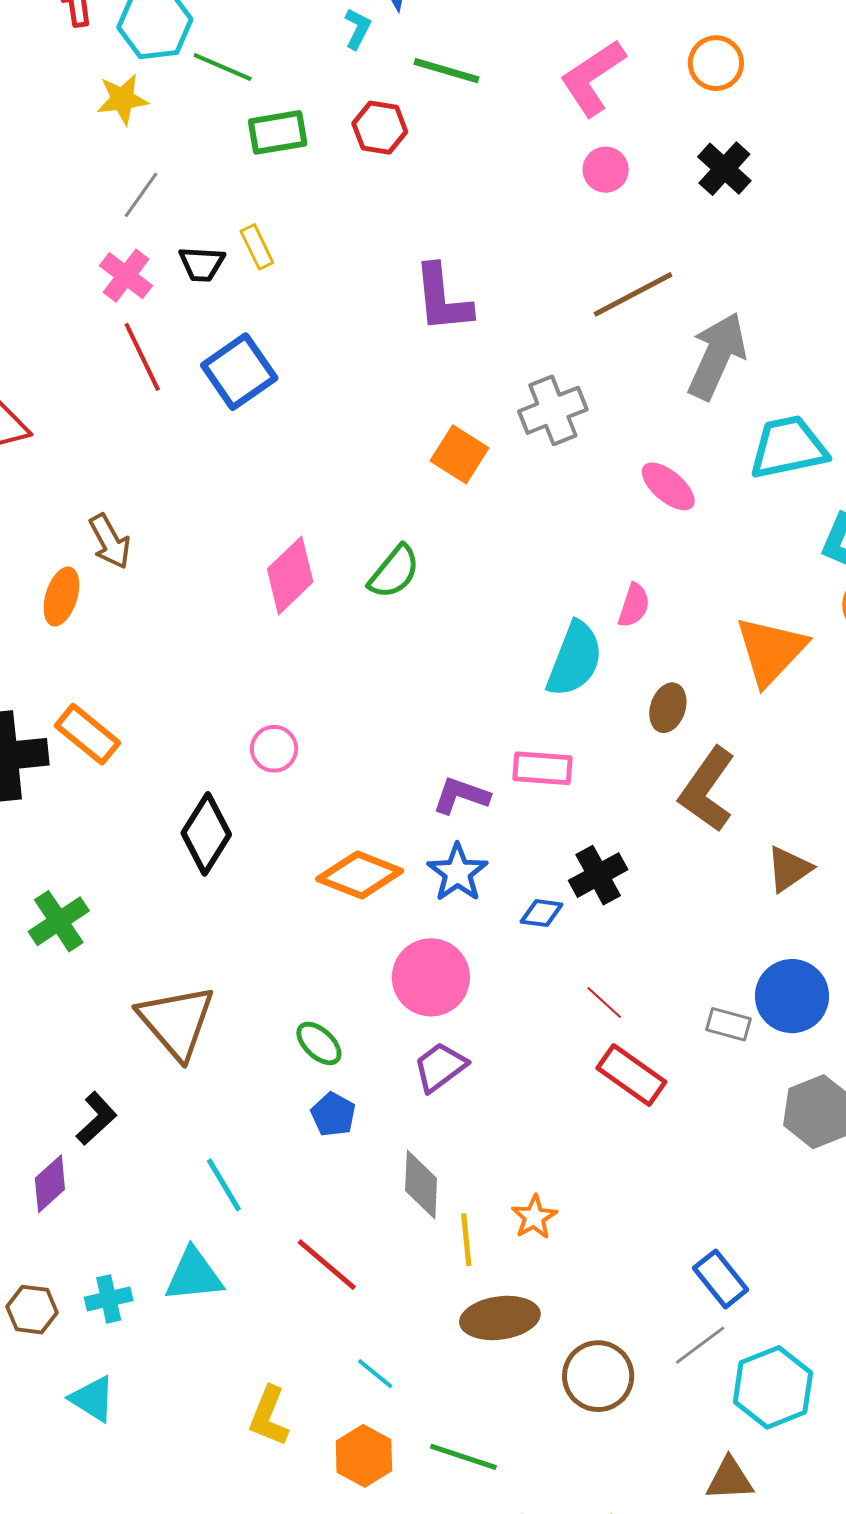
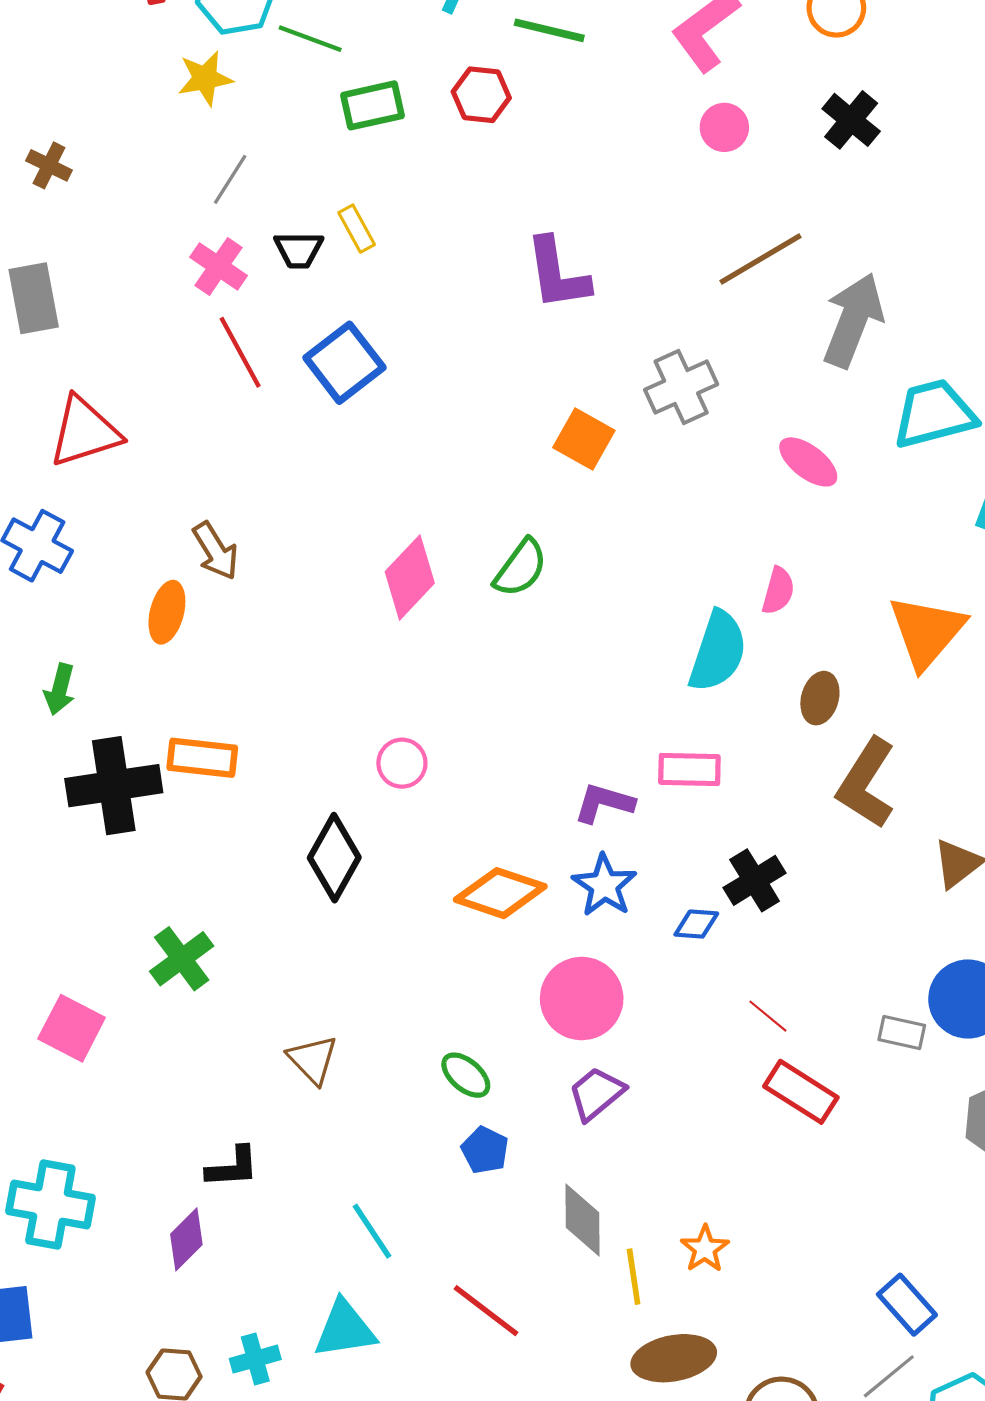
orange rectangle: (87, 734) -> (202, 758), turned -30
brown triangle: (176, 1022) -> (313, 1060), size x0.6
black L-shape: (96, 1118) -> (232, 1167), turned 42

